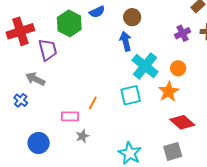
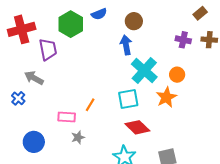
purple cross: (182, 33) -> (183, 40), turned 35
red diamond: (182, 122) -> (137, 127), moved

